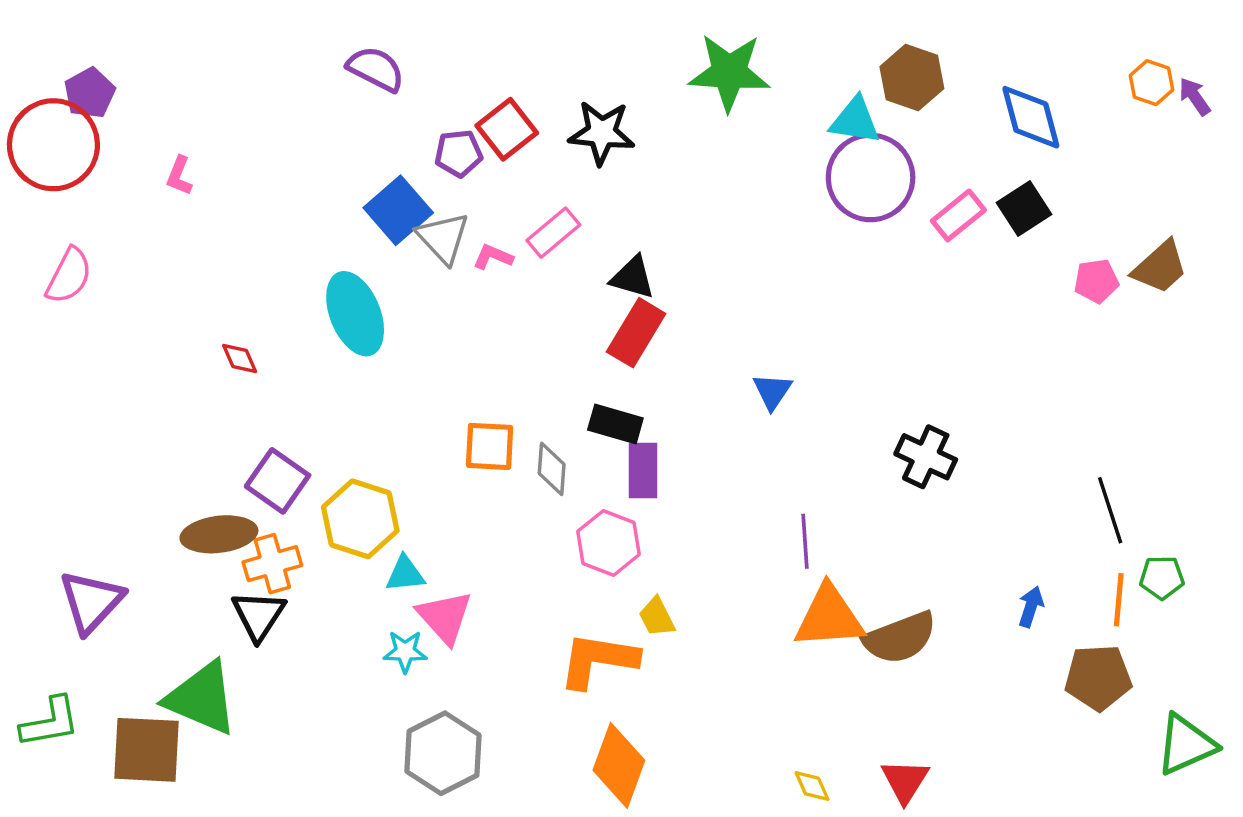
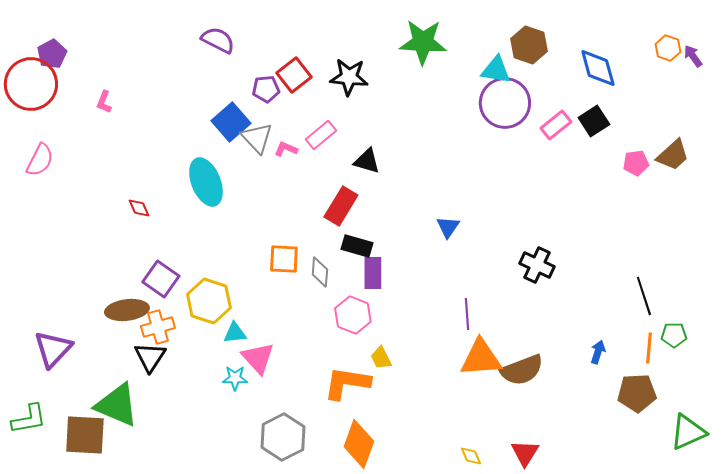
red rectangle: (636, 333) -> (341, 206), moved
gray hexagon: (443, 753) -> (283, 437), moved

